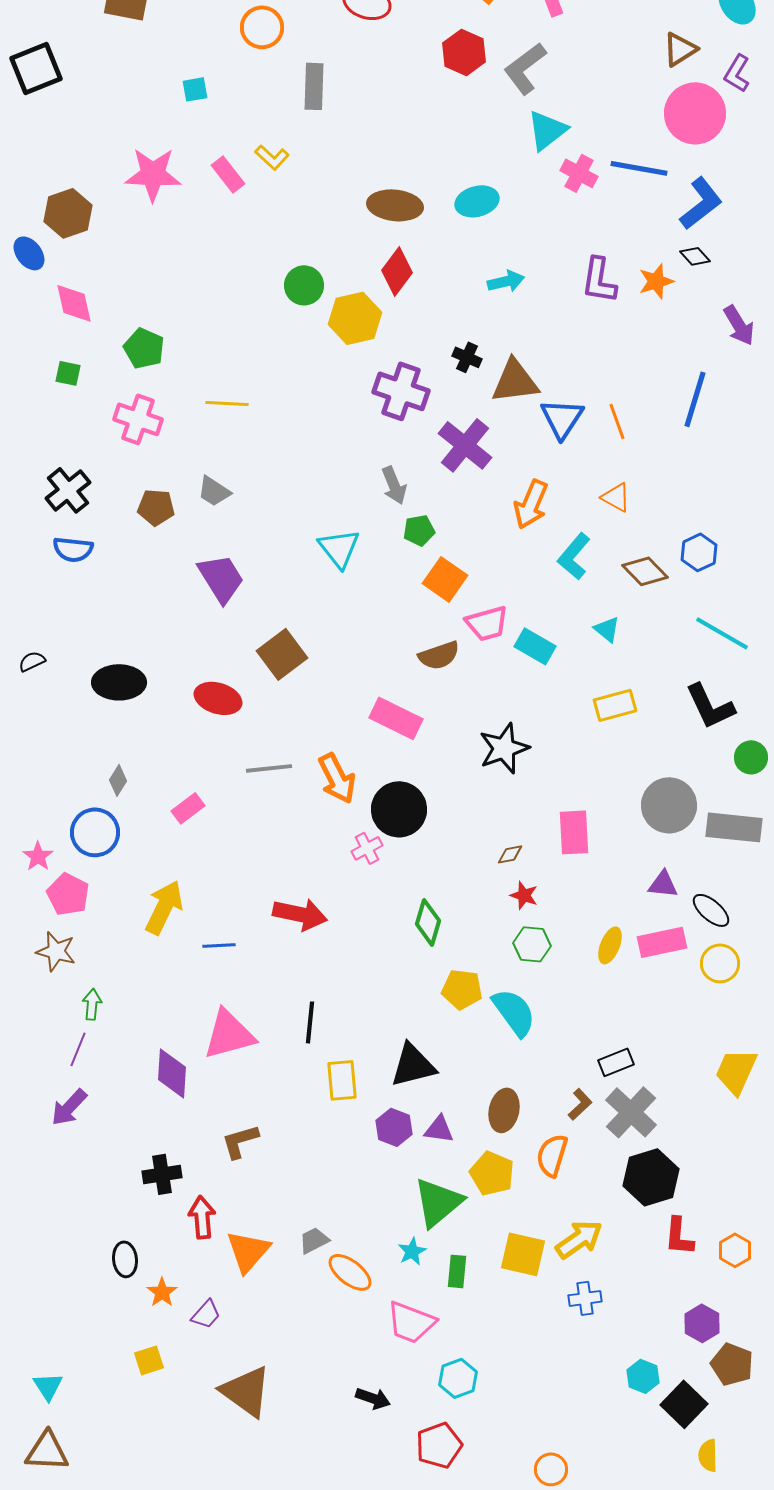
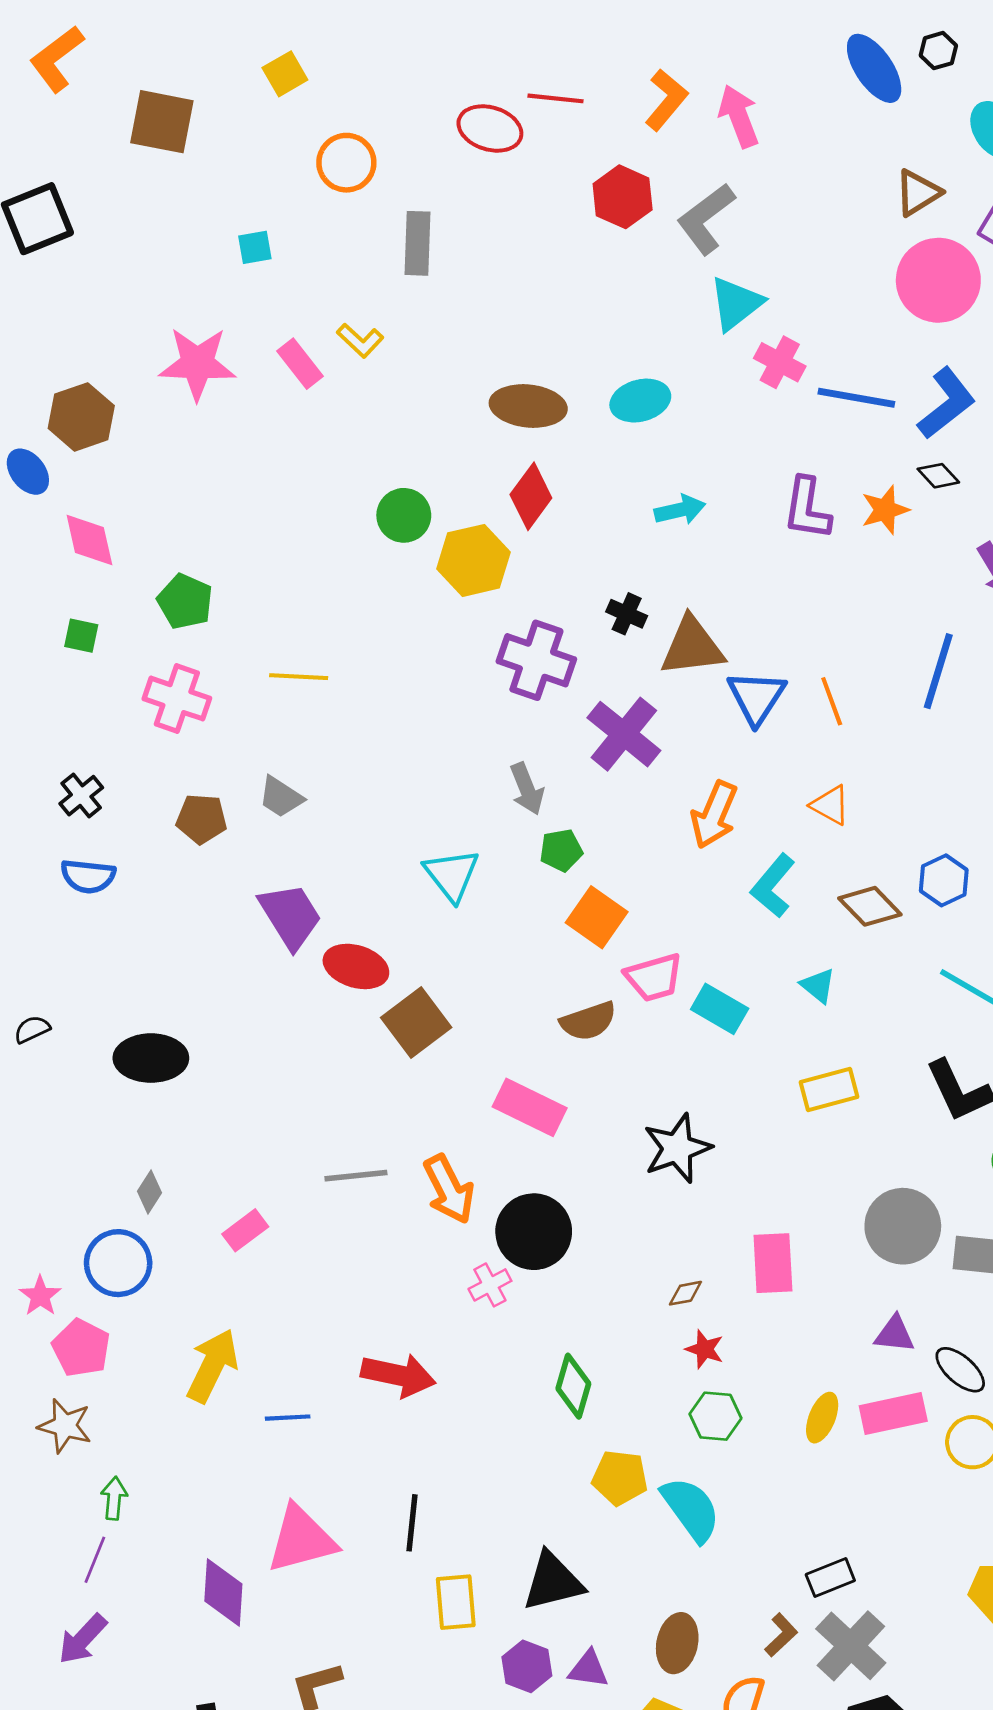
blue line: (639, 168) -> (856, 398), moved
black cross: (68, 490) -> (81, 796), size x0.7
brown square: (282, 654) -> (416, 1023), moved
red ellipse: (218, 698) -> (356, 966), moved

